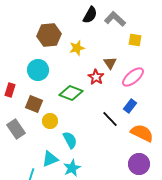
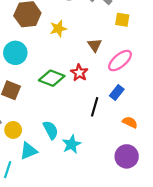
red star: (96, 77) -> (79, 73), moved
black line: (110, 119) -> (95, 107), turned 60
yellow circle: (50, 121) -> (13, 130), moved
orange semicircle: (142, 133) -> (130, 122), size x0.6
cyan star: (72, 168) -> (72, 144), moved

